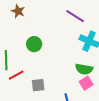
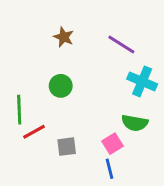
brown star: (18, 11) -> (64, 37), moved
pink square: (86, 83) -> (113, 144), moved

